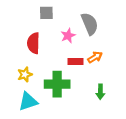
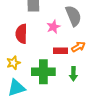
green arrow: (100, 92) -> (73, 74), moved

